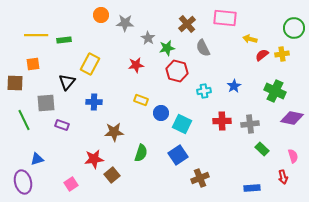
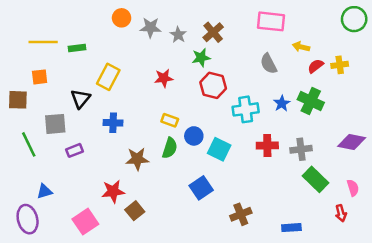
brown cross: (187, 24) -> (213, 32), moved
green circle: (294, 28) -> (354, 19), moved
gray star: (148, 38) -> (178, 35), moved
gray semicircle: (203, 48) -> (269, 64), moved
cyan cross: (204, 91) -> (246, 109), size x1.5
green cross: (275, 91) -> (311, 101), moved
purple rectangle: (62, 125) -> (75, 150), turned -40
green rectangle: (262, 149) -> (316, 179), size x1.5
green semicircle: (141, 153) -> (170, 148), moved
blue square: (178, 155) -> (201, 188), moved
pink square: (71, 184) -> (85, 222), size x1.5
blue rectangle: (252, 188) -> (291, 228), moved

